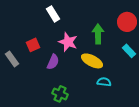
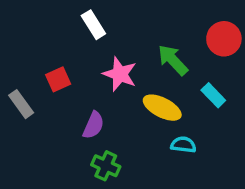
green arrow: (98, 34) -> (173, 60), turned -42
cyan rectangle: (129, 51) -> (213, 95), moved
purple semicircle: (53, 62) -> (93, 125), moved

